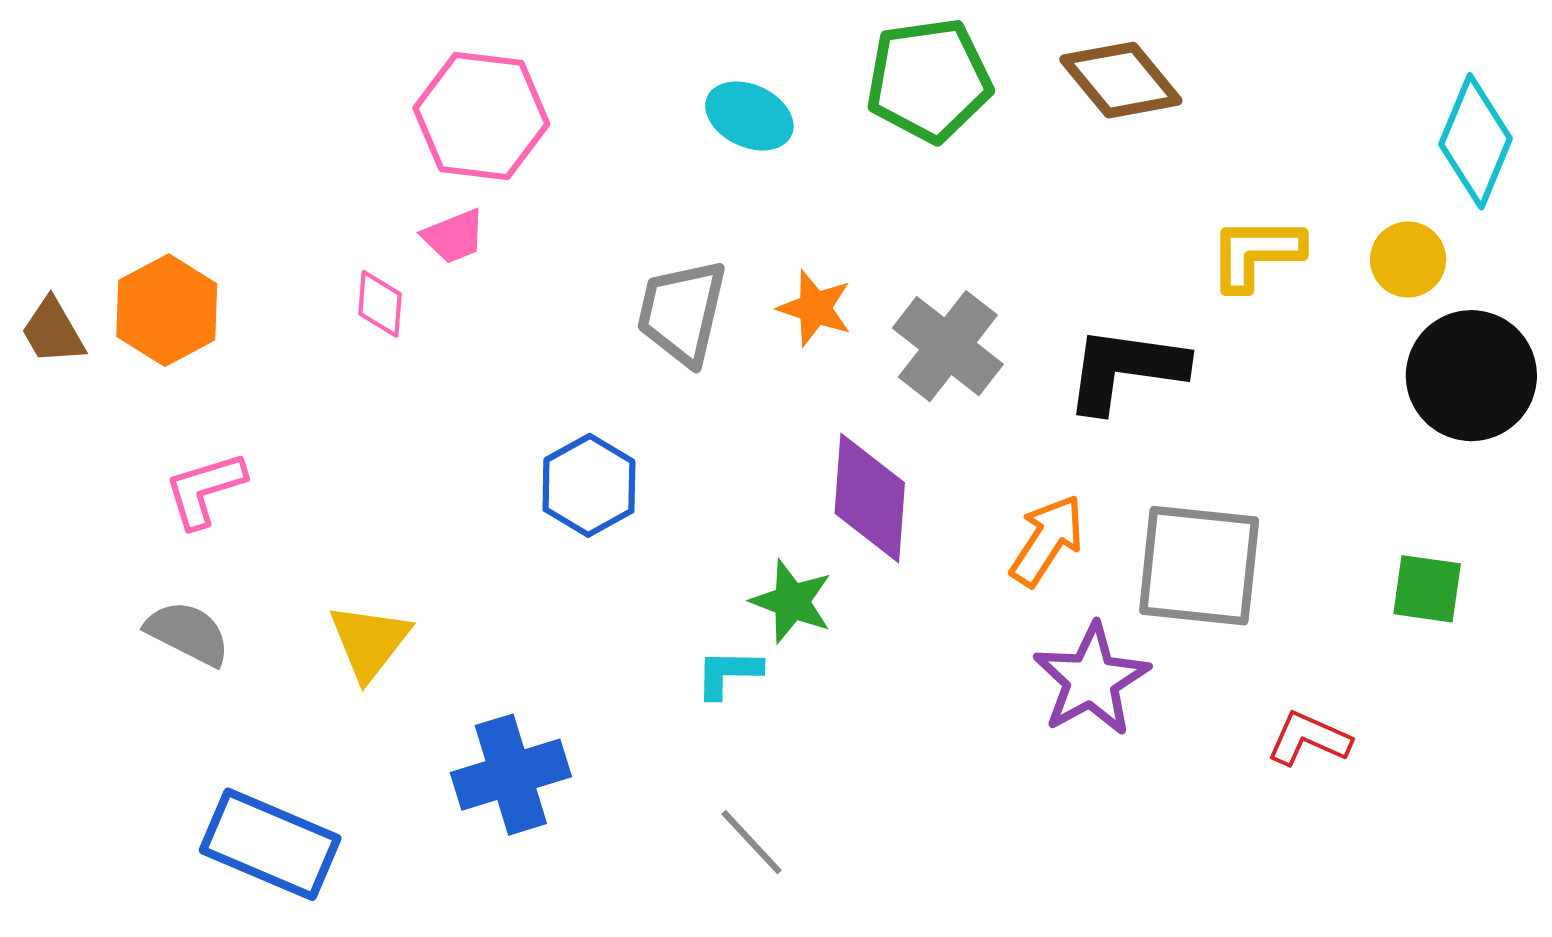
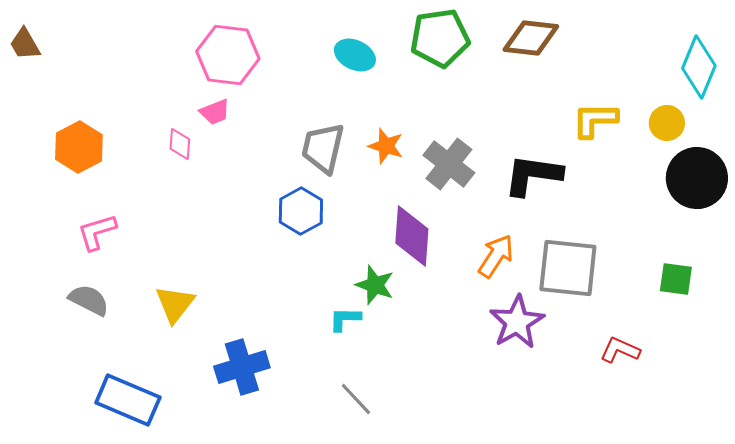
brown diamond: (1121, 80) -> (531, 38), turned -44
brown trapezoid: (53, 331) -> (25, 44), moved
blue hexagon: (589, 485) -> (301, 211), moved

